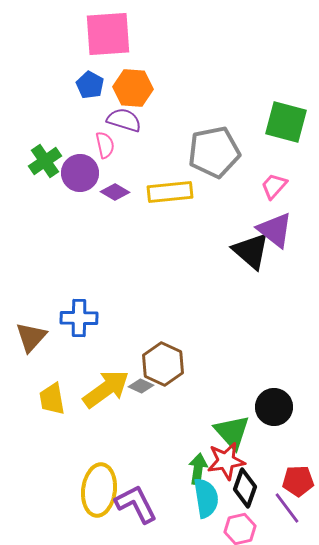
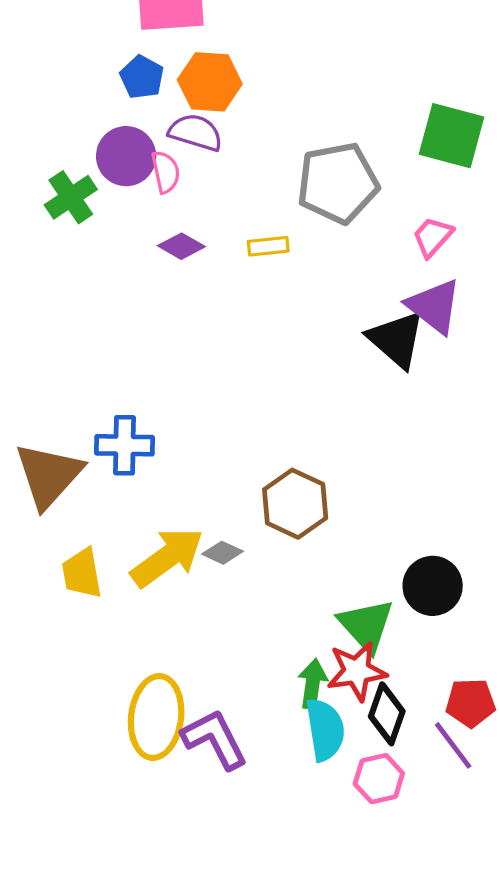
purple circle: (80, 173) -> (126, 156), moved
yellow rectangle: (170, 192) -> (268, 246), size x0.6
brown triangle: (31, 337) -> (49, 475), size x1.4
brown hexagon: (163, 364) -> (295, 504), moved

